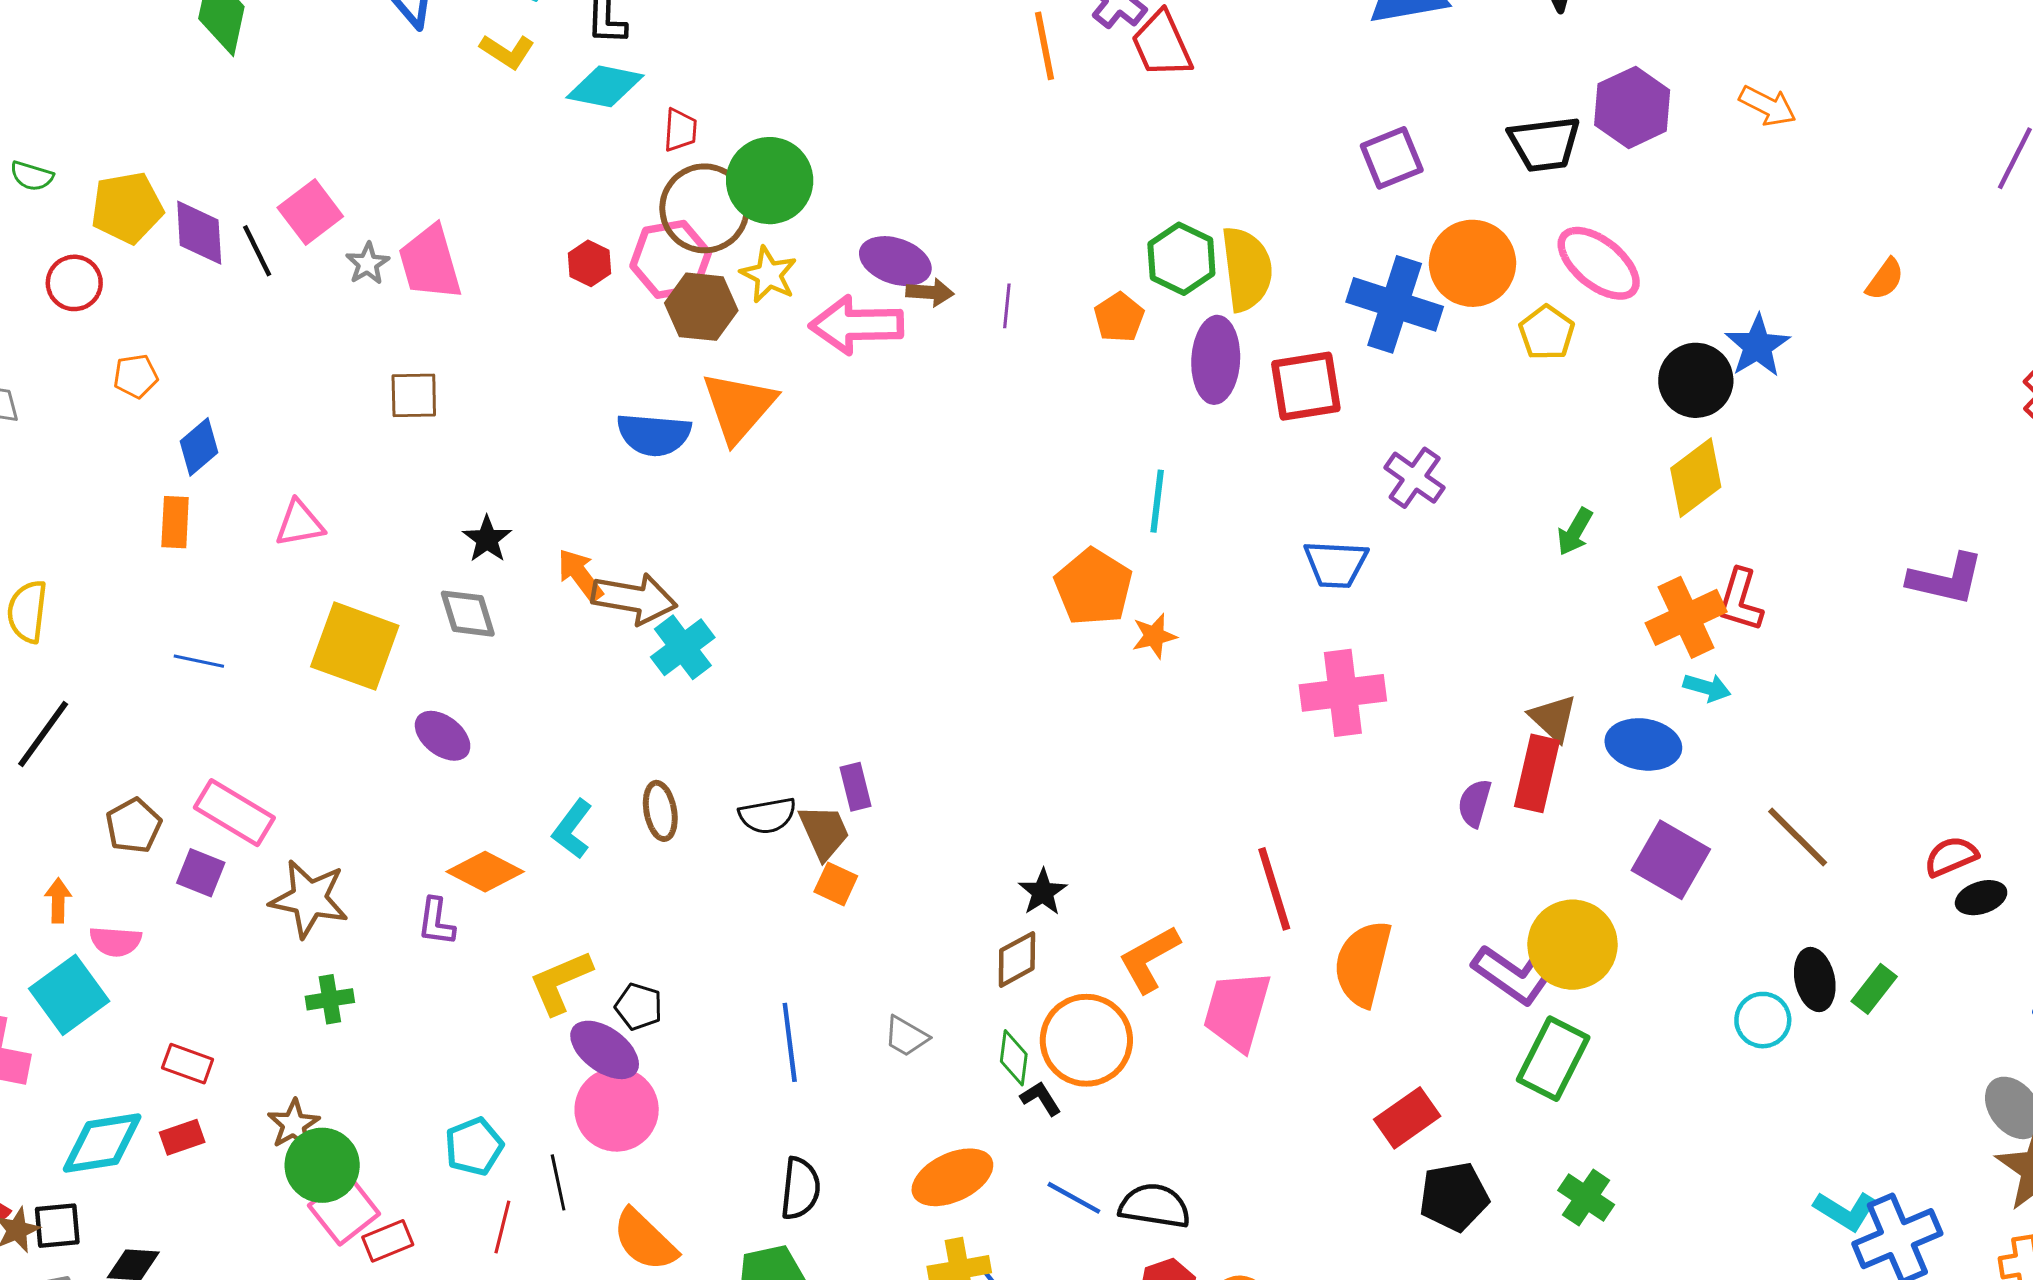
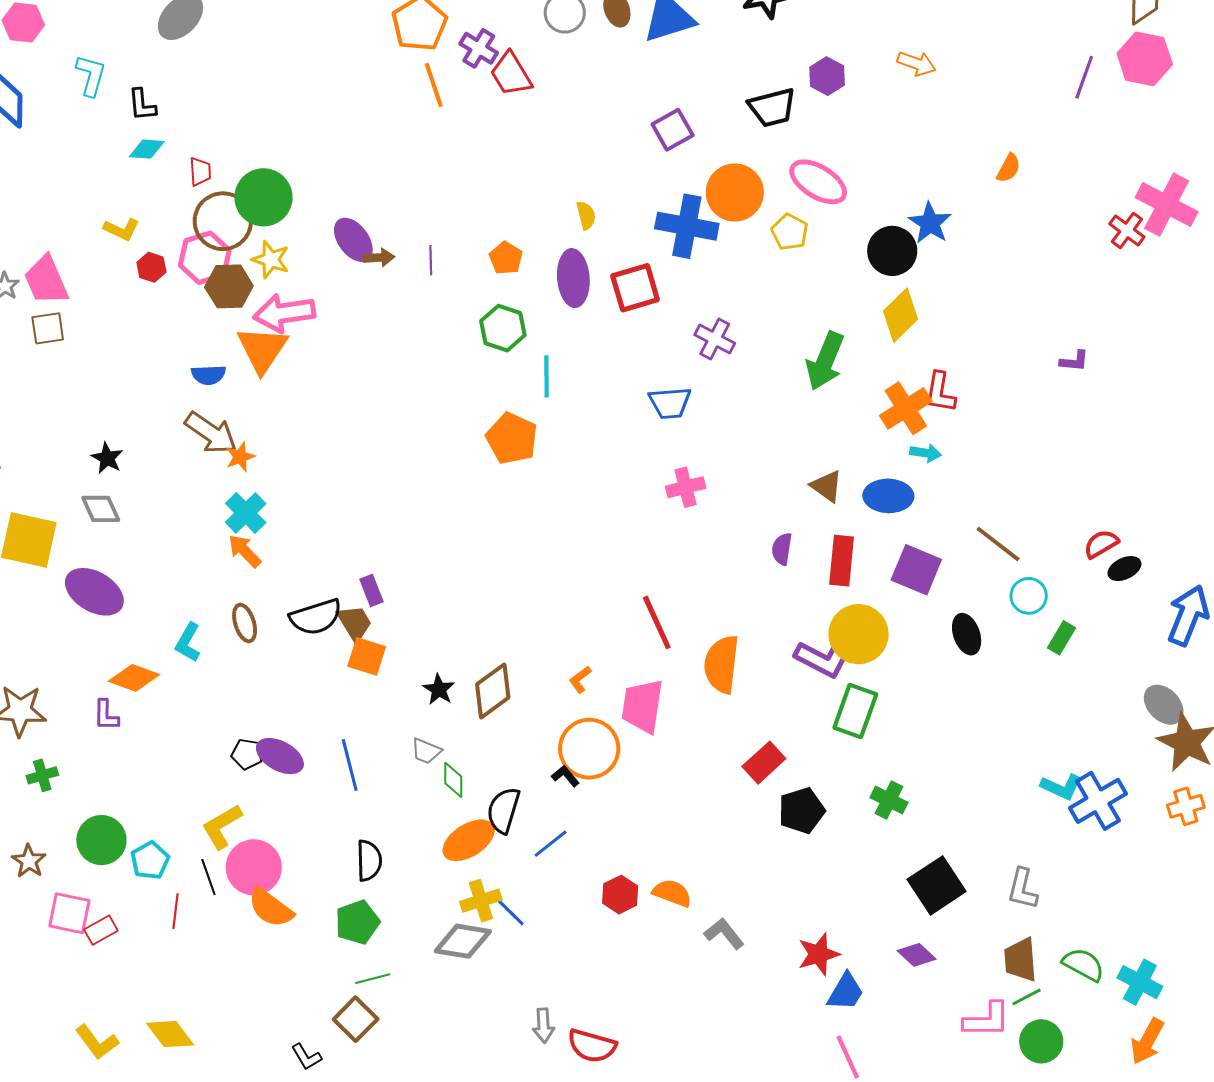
yellow L-shape: (507, 51) -> (122, 229), moved
cyan diamond: (605, 86) -> (147, 149), size x0.7
purple hexagon: (1632, 107) -> (827, 76), size x0.7
green hexagon: (1181, 259) -> (503, 328), moved
purple ellipse: (895, 261) -> (353, 240), turned 42
yellow semicircle: (1247, 269) -> (586, 215), size x0.5
pink arrow: (856, 325) -> (284, 313), moved
brown square: (414, 395) -> (48, 328), moved
blue semicircle: (654, 435) -> (209, 375), size x0.7
green arrow: (1575, 532) -> (825, 361), size x1.8
orange arrow: (580, 575) -> (245, 551), moved
purple L-shape: (1946, 579) -> (1074, 361), size x0.6
brown arrow: (634, 599) -> (211, 433), moved, turned 32
orange star: (1154, 636) -> (240, 457), moved
pink cross: (1343, 693) -> (686, 487), size x0.7
purple ellipse: (443, 736) -> (94, 592), size x1.5
red rectangle: (1537, 773) -> (842, 561), moved
black semicircle: (767, 816) -> (316, 617), size x1.4
orange square: (836, 884) -> (367, 656), size x1.4
black star: (1043, 892) -> (439, 689), moved
brown diamond: (1017, 959) -> (493, 691), size x1.4
orange L-shape: (1149, 959) -> (580, 679), size x0.6
black ellipse: (1815, 980) -> (967, 634), moved
yellow L-shape: (560, 982) -> (222, 826), moved
cyan circle: (1763, 1020) -> (1029, 596), moved
orange circle: (1086, 1040) -> (589, 749), moved
purple ellipse: (605, 1050) -> (280, 756), moved
green diamond: (1014, 1058) -> (453, 780), moved
black L-shape: (1041, 1098) -> (565, 776), moved
pink circle: (617, 1110) -> (254, 867), moved
green circle: (322, 1165) -> (101, 840), moved
blue line: (1074, 1198) -> (551, 844), turned -60
black semicircle: (1155, 1206) -> (503, 810), moved, turned -75
pink square: (344, 1210) -> (69, 913), turned -33

